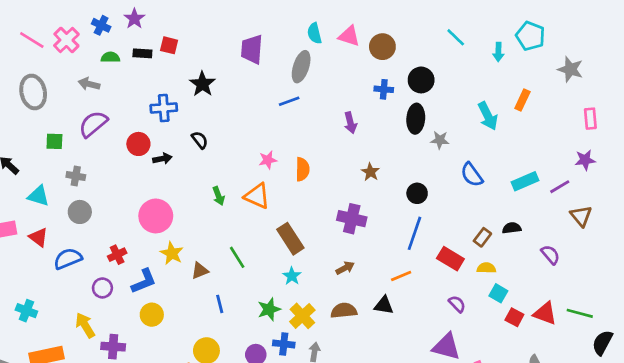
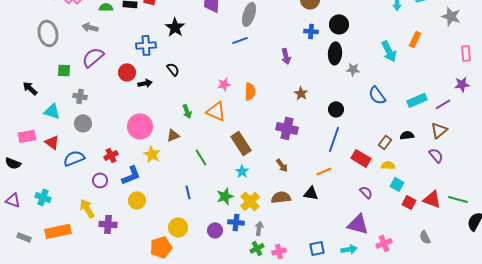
brown triangle: (581, 216) -> (439, 130), moved, turned 30
brown arrow: (345, 268) -> (282, 165), turned 80
brown triangle: (200, 271) -> (173, 135), moved

